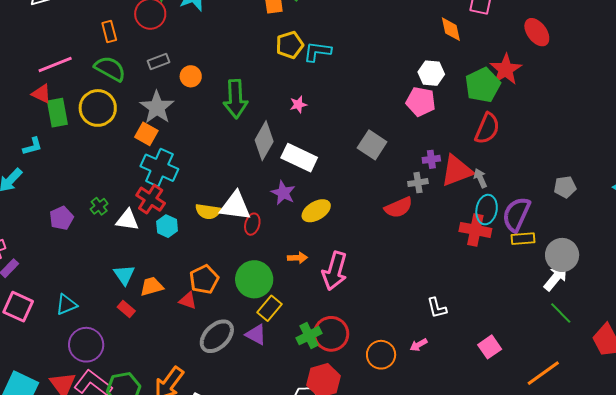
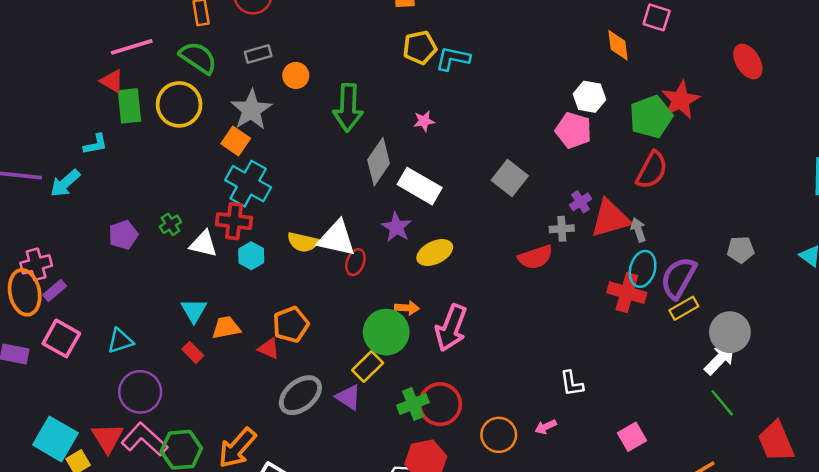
red ellipse: (537, 32) -> (748, 61), moved
purple cross: (431, 159) -> (581, 202), turned -30
red cross: (151, 199) -> (234, 221), turned -32
yellow rectangle: (523, 239) -> (684, 308), turned -30
green circle: (254, 279) -> (386, 332), moved

